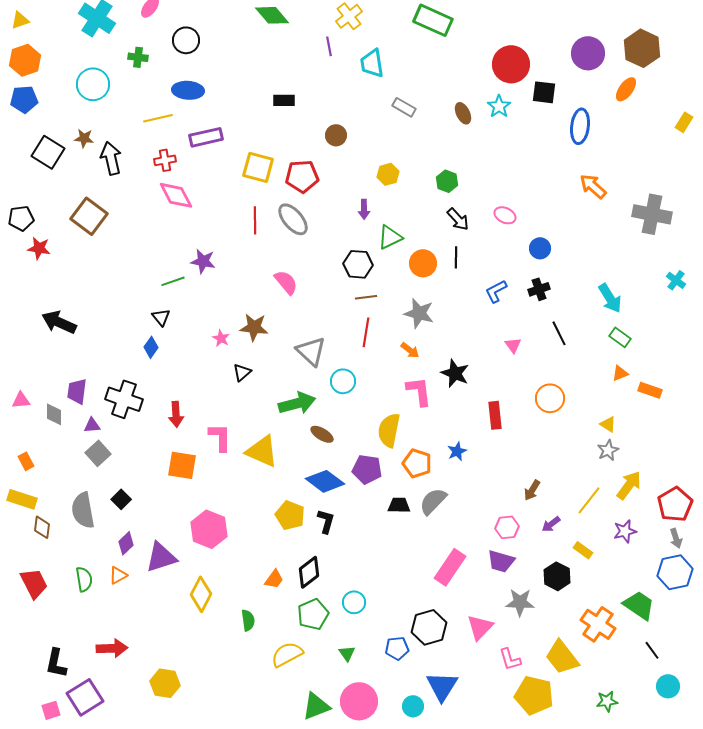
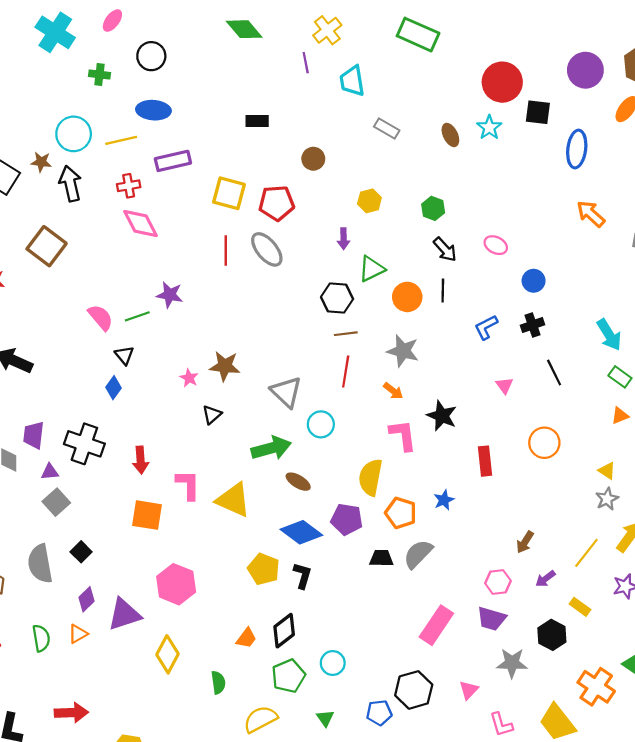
cyan circle: (93, 84) -> (74, 134), moved
pink semicircle: (286, 282) -> (101, 317), moved
pink triangle: (480, 627) -> (469, 690), size x0.7

